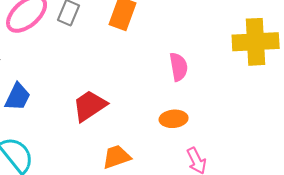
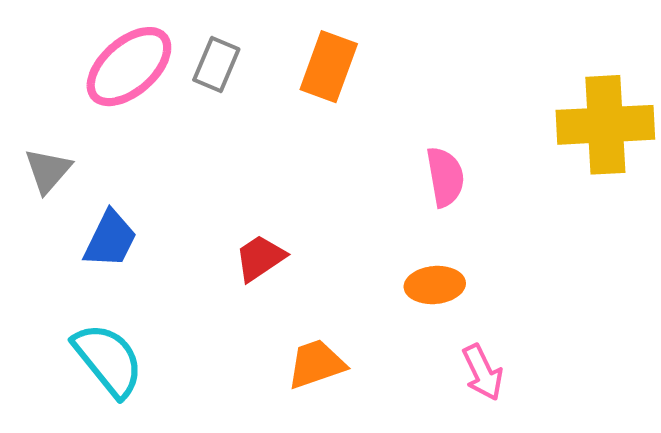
red trapezoid: (90, 106) -> (260, 258), size x0.7

